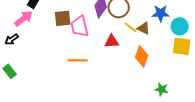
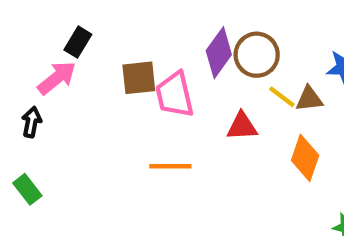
brown triangle: (144, 28) -> (309, 99), turned -32
black arrow: (12, 39) -> (32, 122), turned 136

